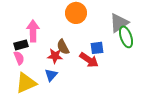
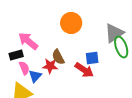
pink arrow: (33, 31) -> (28, 41), turned -50
pink semicircle: (19, 58) -> (24, 68), moved
blue triangle: (51, 75) -> (35, 76), moved

